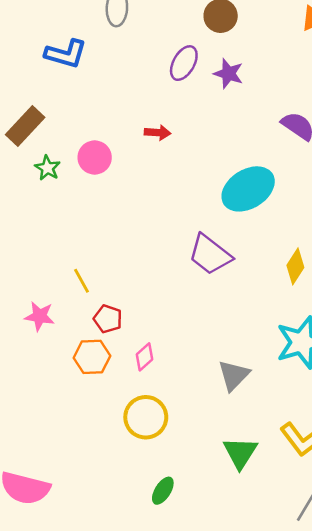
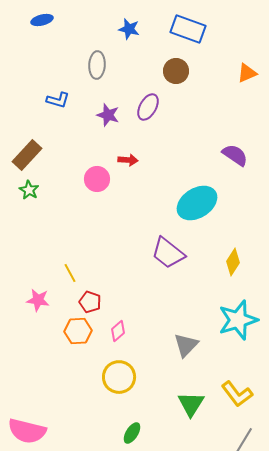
blue L-shape: (66, 54) -> (58, 100), size x0.7
purple star: (228, 74) -> (108, 115), moved
pink circle: (95, 157) -> (97, 179), moved
green star: (47, 168) -> (29, 190), moved

